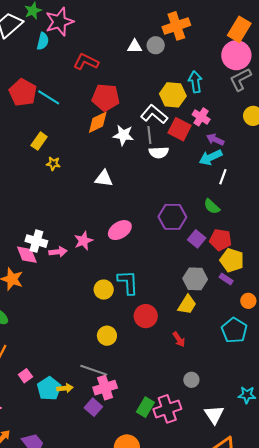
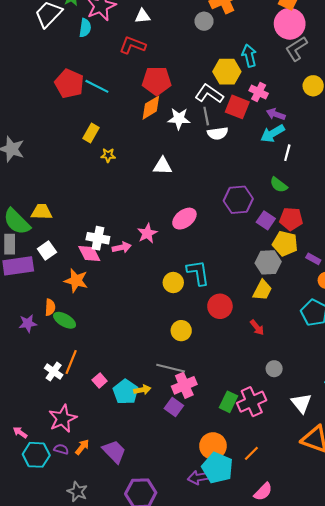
white triangle: (135, 46) -> (143, 16), moved
yellow pentagon: (232, 260) -> (285, 244), moved
purple rectangle: (226, 279) -> (313, 259), moved

